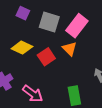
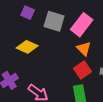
orange triangle: (70, 49) -> (84, 49), moved
red square: (46, 57) -> (83, 70), moved

